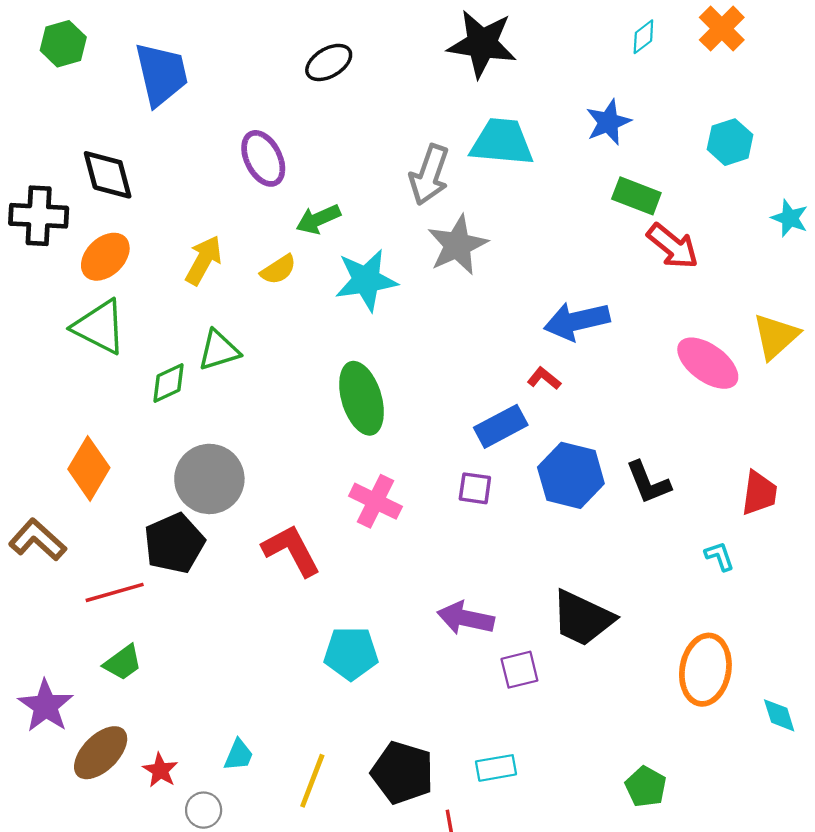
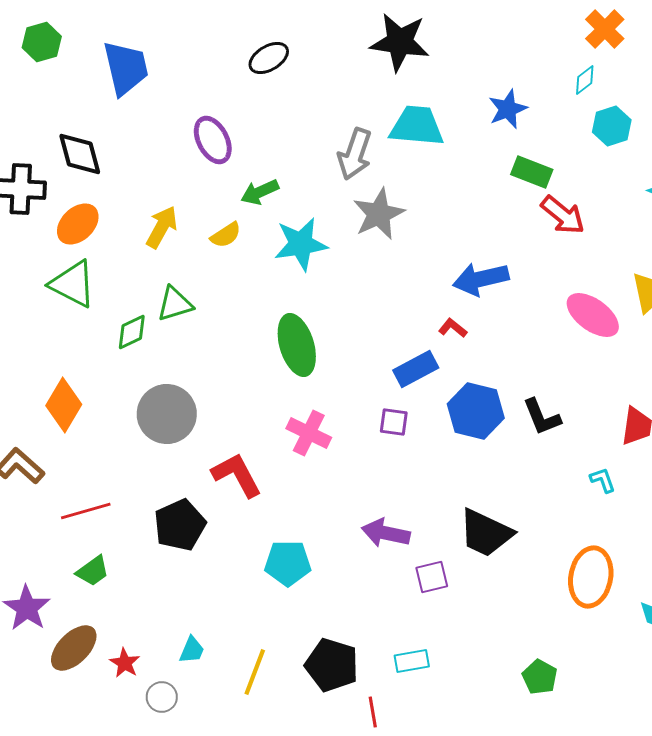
cyan diamond: (643, 37) -> (585, 80), moved
black pentagon: (174, 543) -> (180, 525), moved

